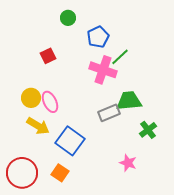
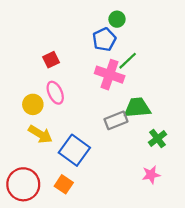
green circle: (68, 18) -> (117, 19), moved
pink ellipse: (50, 102) -> (55, 93), moved
pink star: (128, 163) -> (151, 175), moved, turned -30

